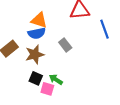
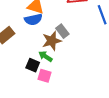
brown star: (35, 54) -> (52, 41), moved
green arrow: (56, 79) -> (45, 56), moved

